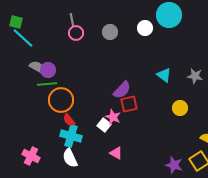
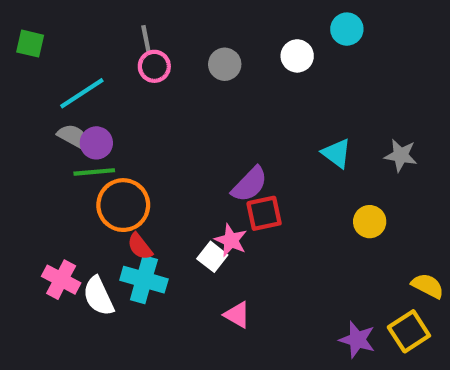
cyan circle: (169, 15) -> (347, 29), size x0.6
cyan line: (23, 38) -> (82, 93), moved, turned -75
pink cross: (31, 156) -> (61, 280), moved
white semicircle: (70, 158) -> (98, 296), moved

